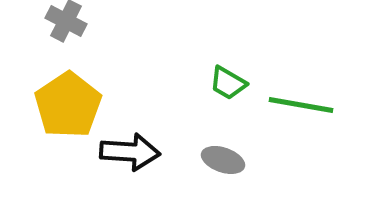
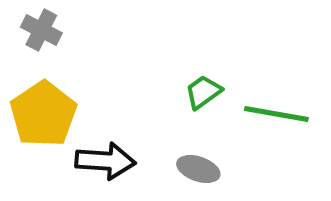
green trapezoid: (228, 83) -> (203, 92), turned 114

